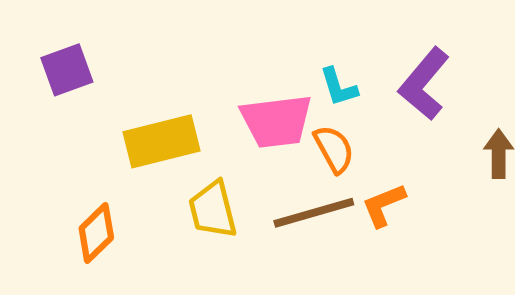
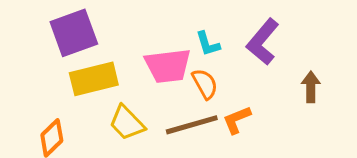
purple square: (67, 70) -> (74, 33), moved, size x1.4
yellow trapezoid: (213, 210) -> (127, 123), turned -30

